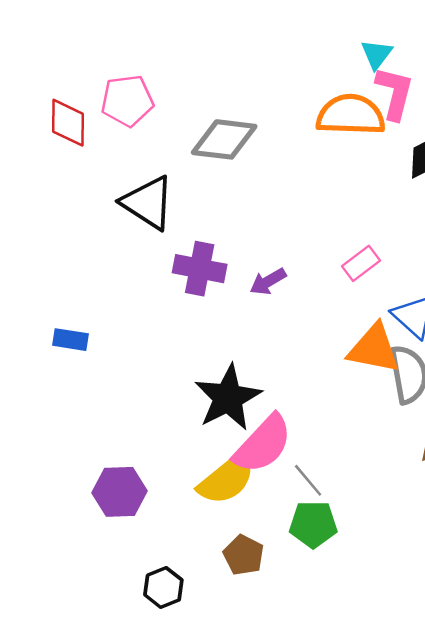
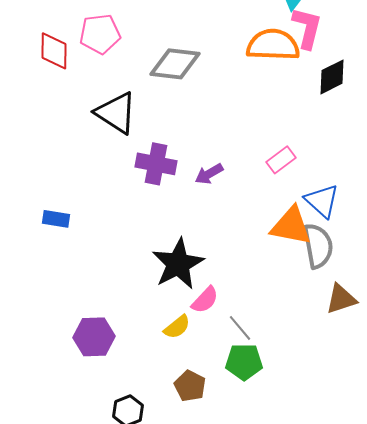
pink semicircle: (263, 444) -> (205, 300), size x0.6
yellow semicircle: (227, 479) -> (177, 327), size x0.6

